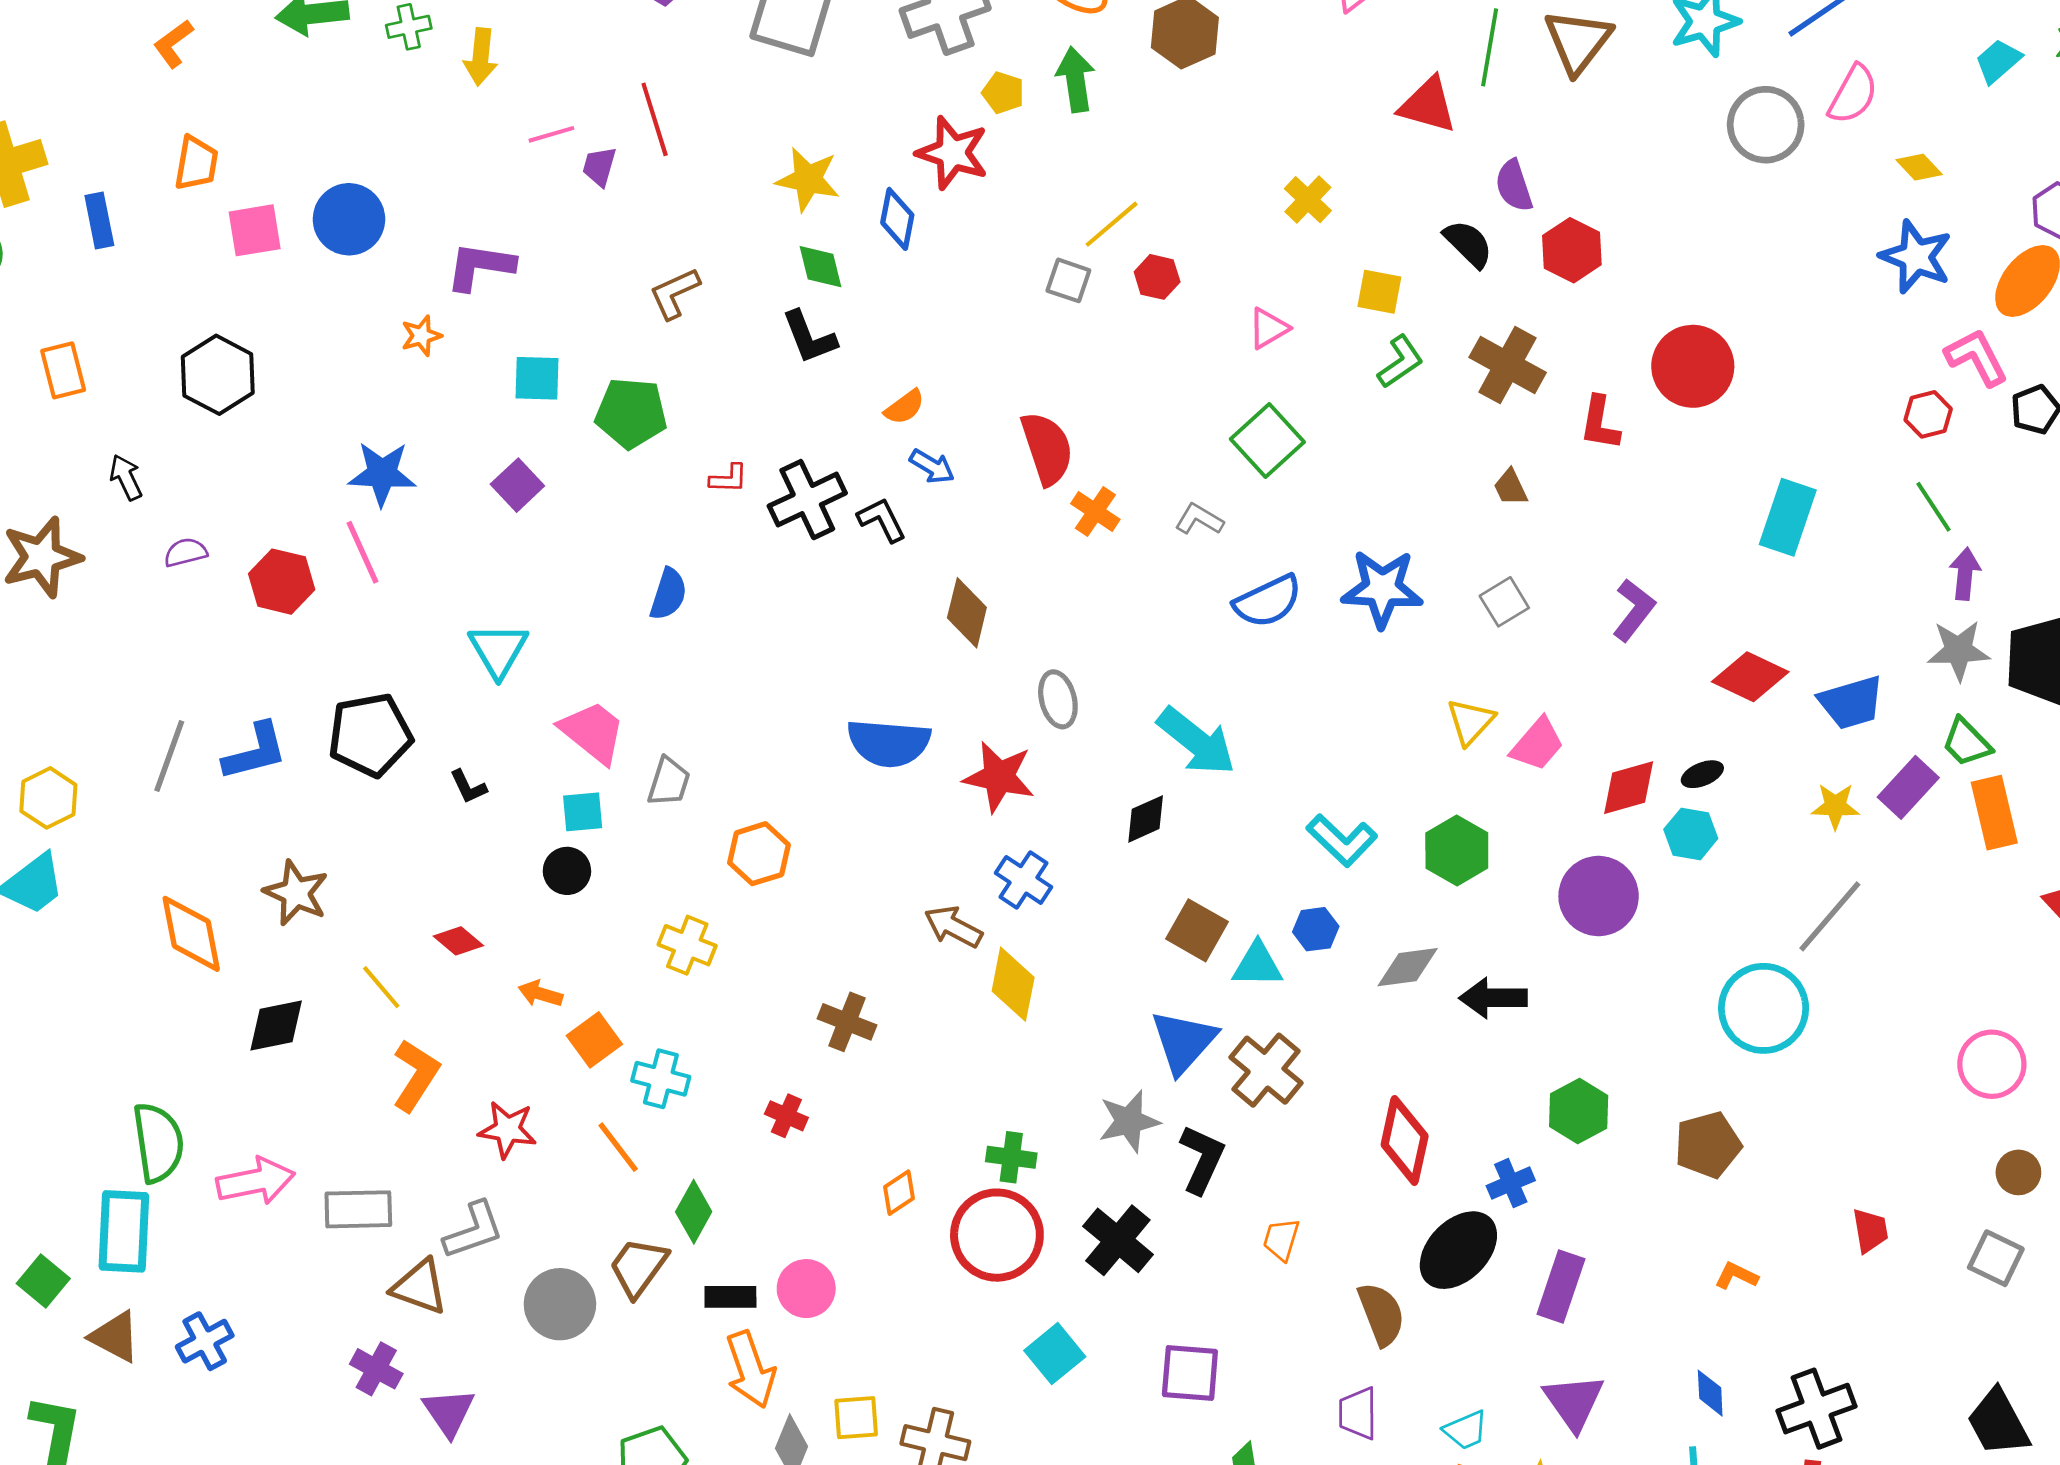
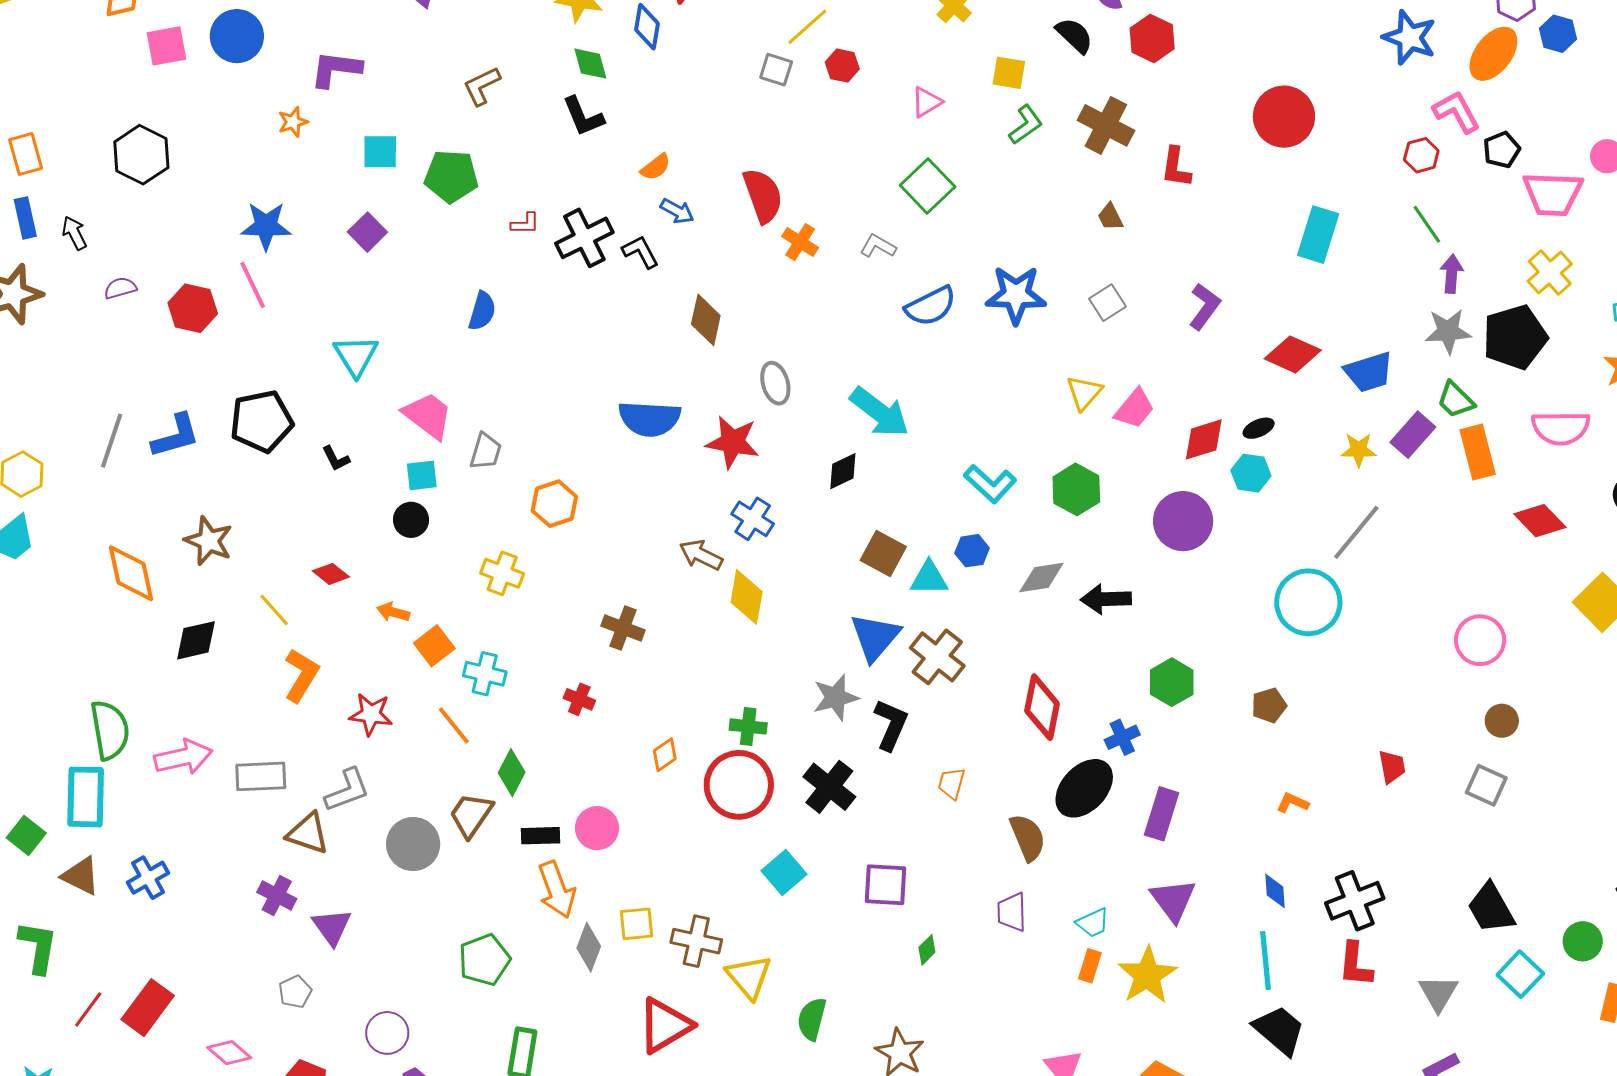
blue rectangle: (99, 221) -> (25, 218), moved
red circle: (1693, 366) -> (1284, 117), moved
brown pentagon: (1708, 1145) -> (1269, 705), size x0.7

